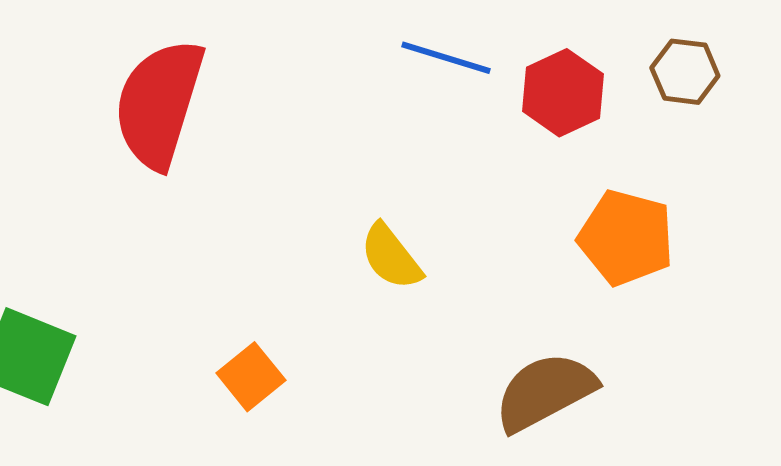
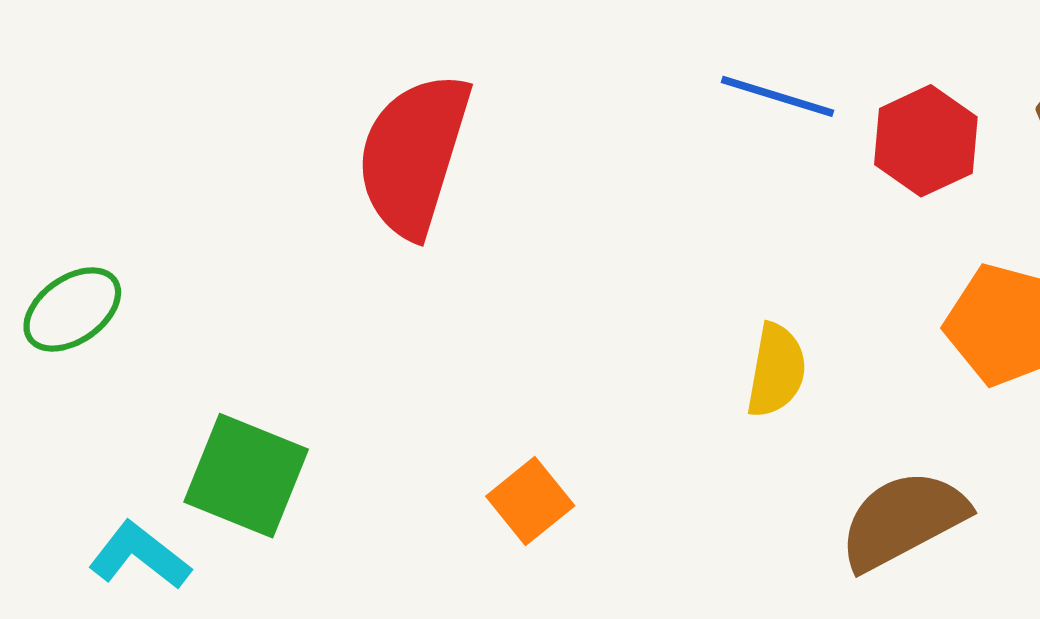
yellow semicircle: (391, 257) -> (776, 370), moved, turned -132

